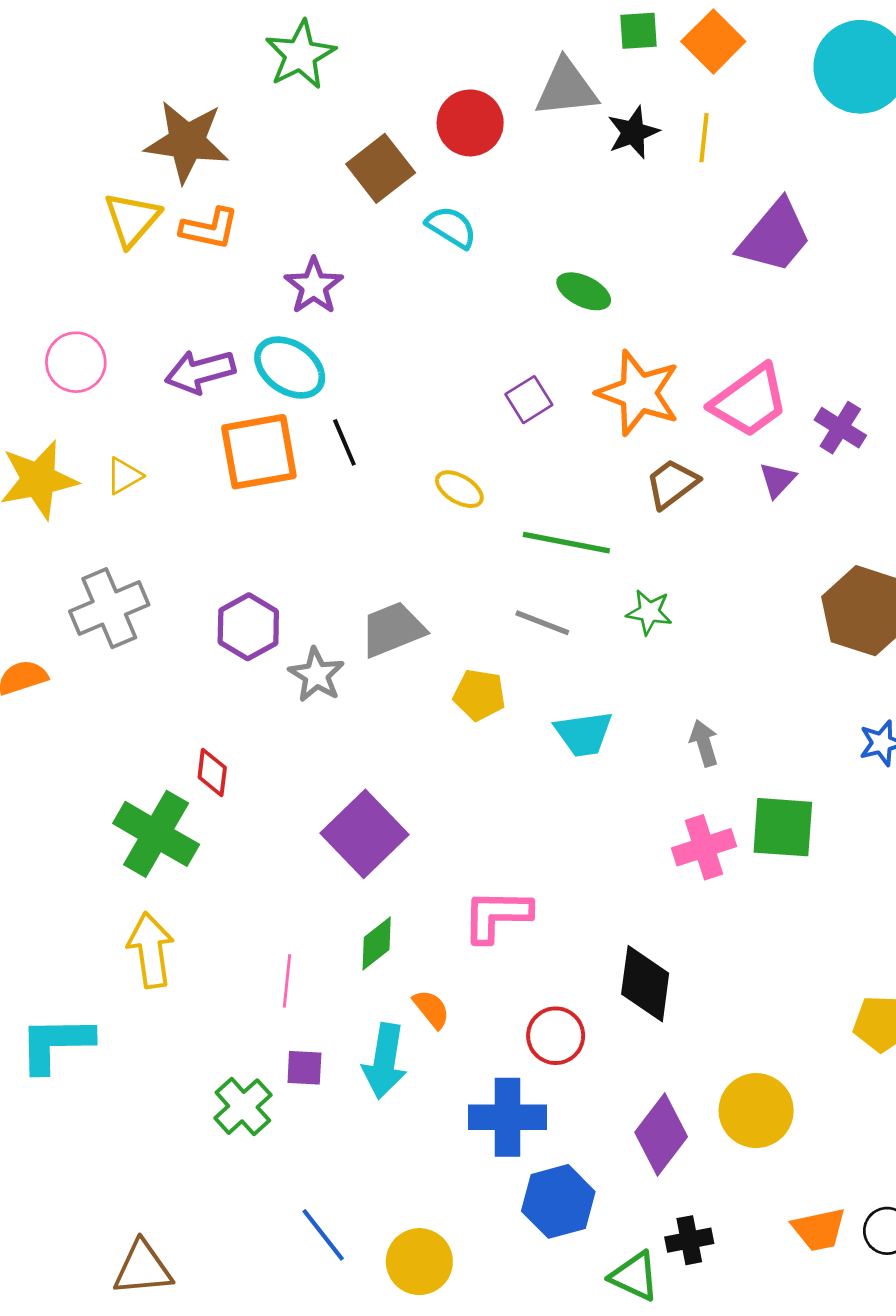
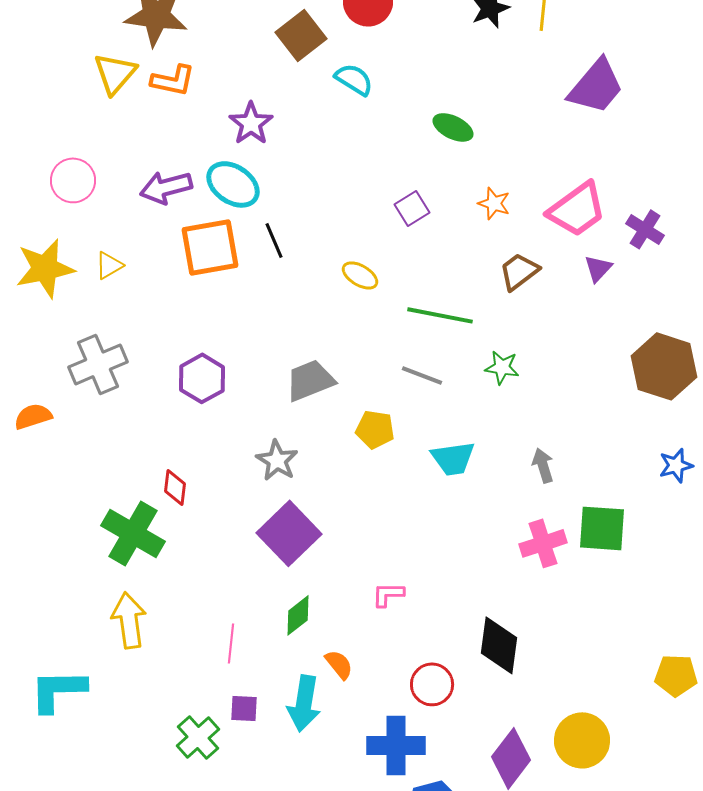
orange star: (638, 393) -> (494, 203), size x0.5
gray star: (316, 675) -> (277, 460), moved
pink L-shape: (497, 915) -> (388, 594), size x0.6

